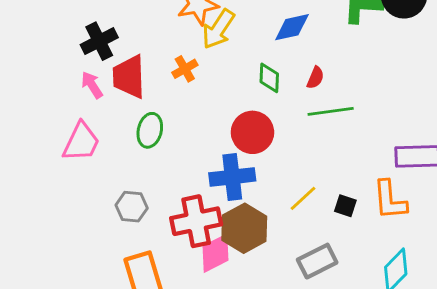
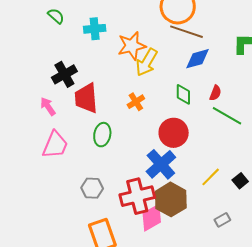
orange cross: (185, 69) -> (136, 102), moved
pink arrow: (92, 85) -> (48, 106), moved
green line: (331, 111) -> (227, 116), turned 40
blue cross: (232, 177) -> (161, 164), turned -32
black square: (345, 206) -> (240, 181), turned 35
gray rectangle: (317, 261) -> (222, 220), size x0.6

